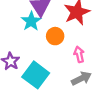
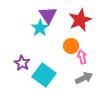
orange circle: (55, 36) -> (71, 46), moved

